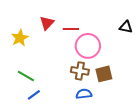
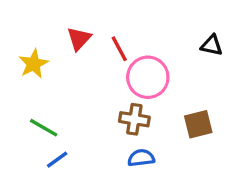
red line: (71, 29) -> (119, 49), turned 63
brown square: (104, 74) -> (198, 124), moved

